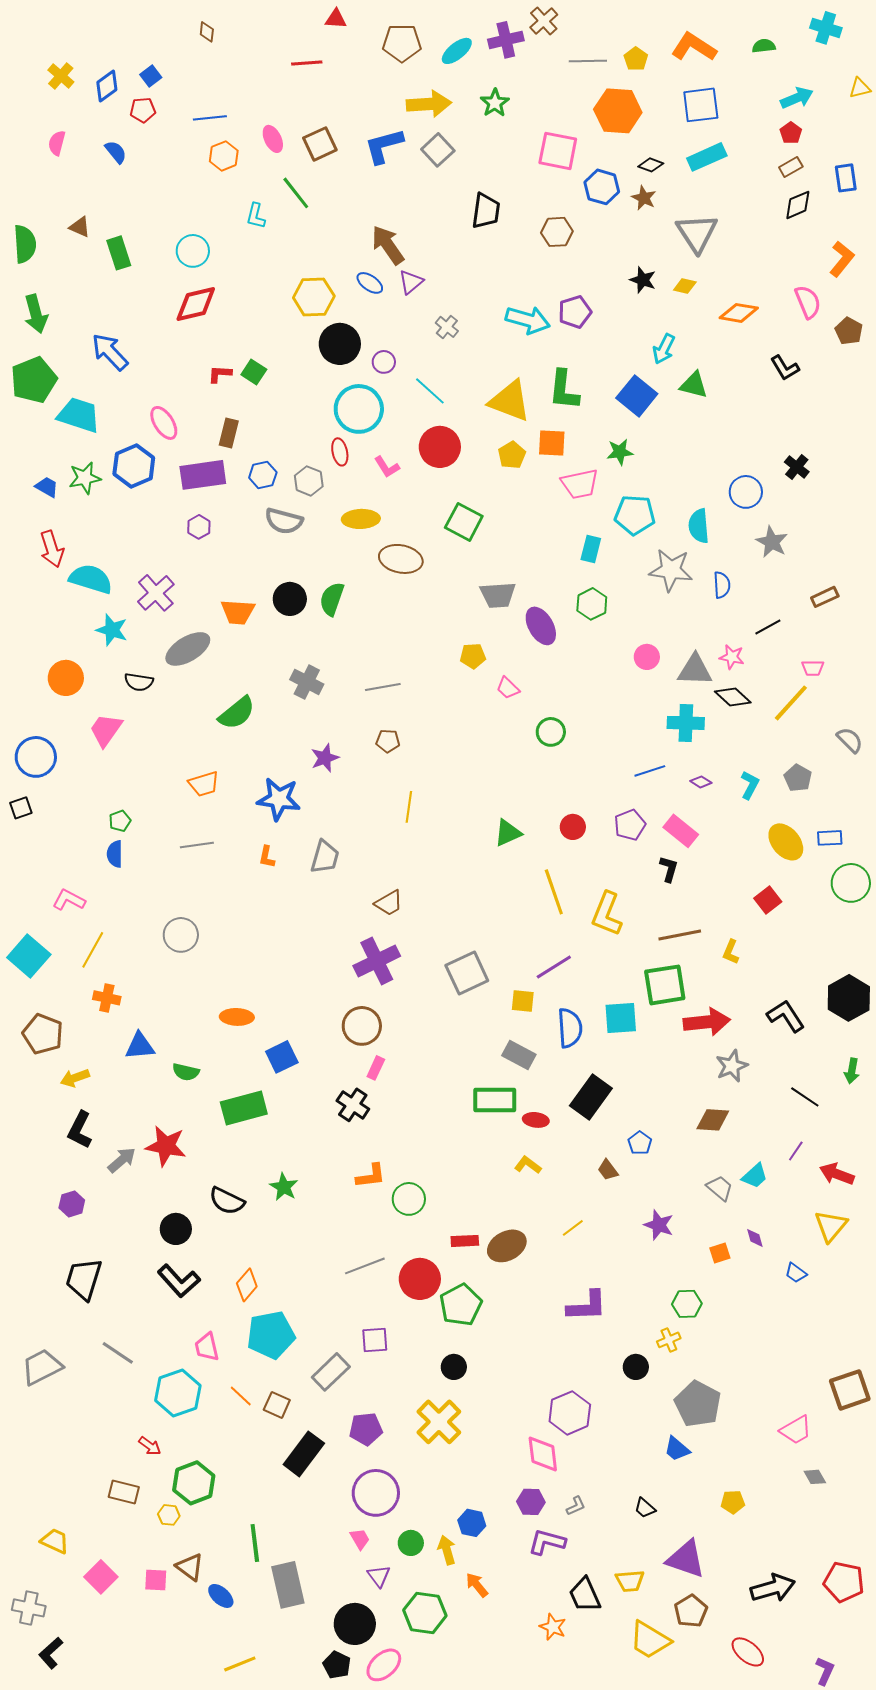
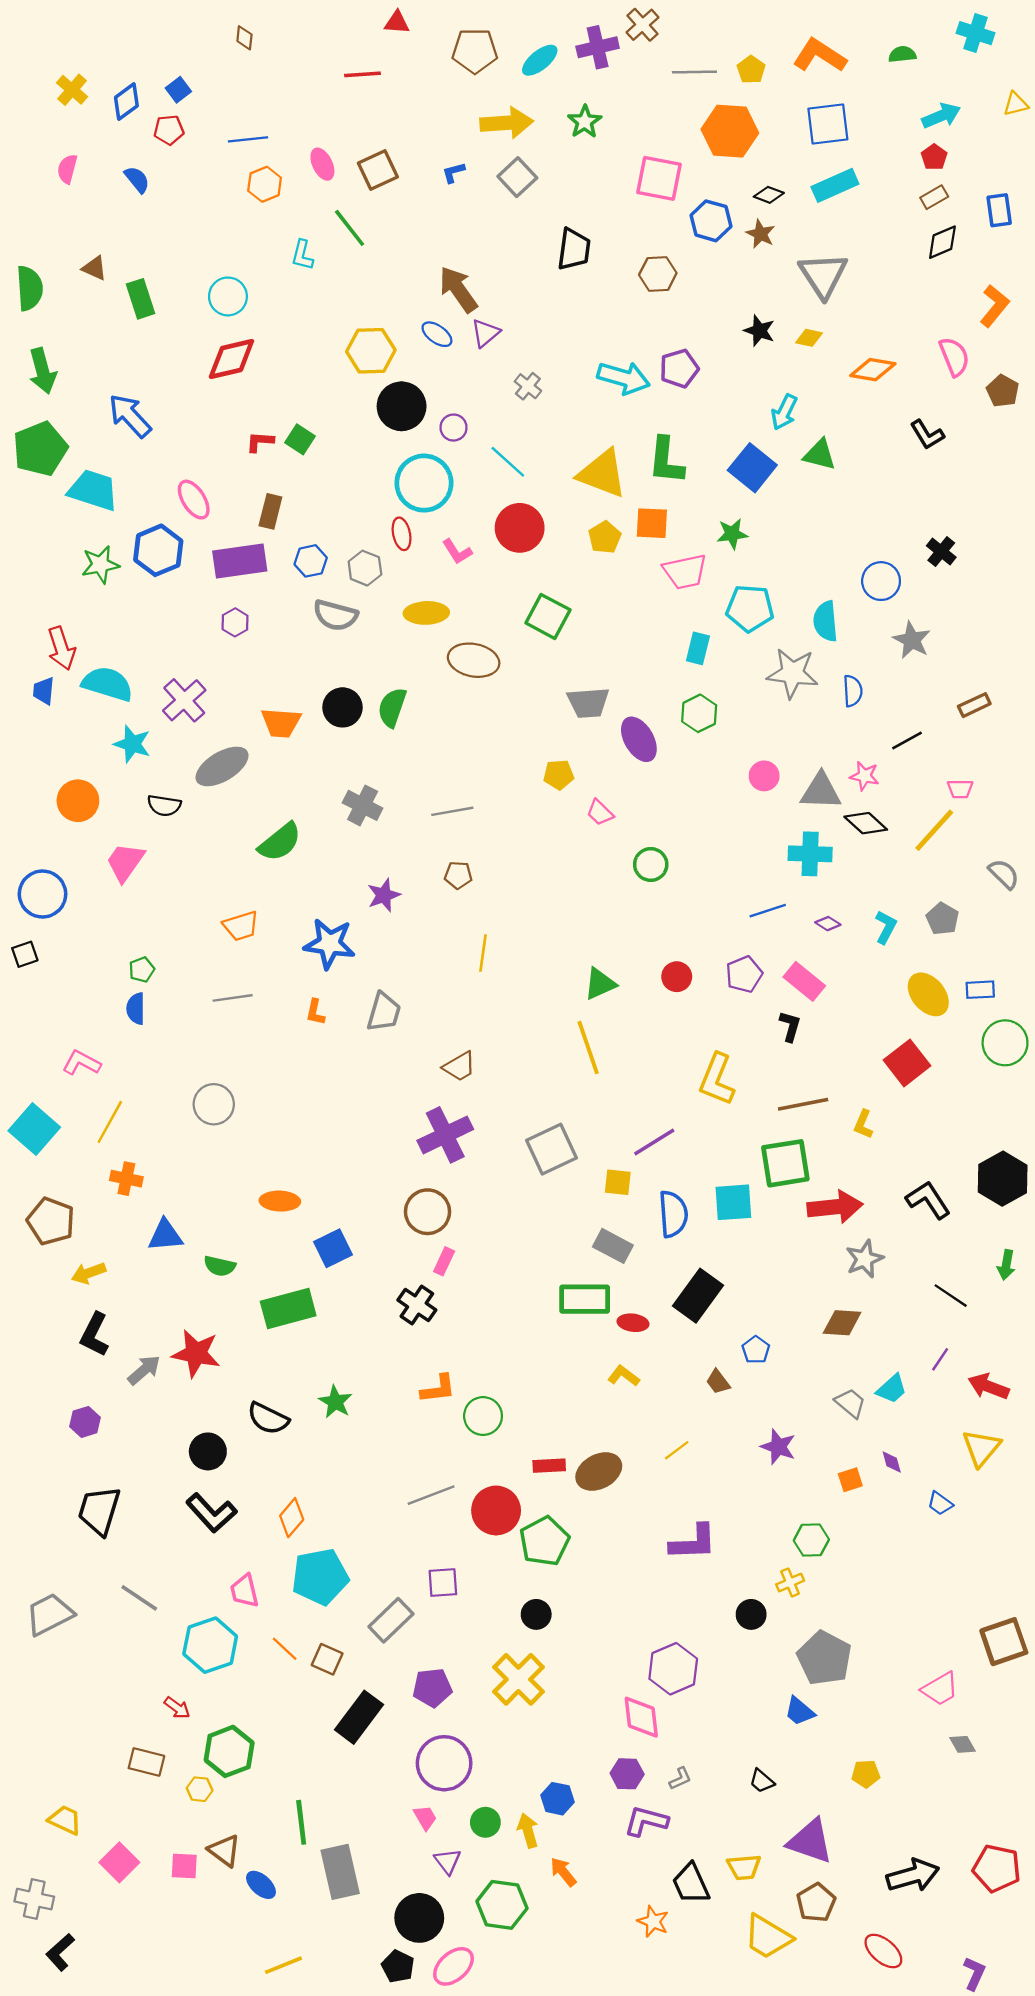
blue L-shape: (384, 146) -> (454, 172), size x0.5
blue trapezoid: (47, 487) -> (44, 691), moved, turned -115
yellow line: (554, 892) -> (588, 1048), moved
red square: (768, 900) -> (907, 1063), size x1.4

